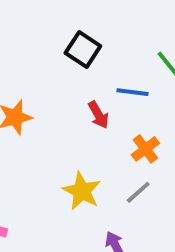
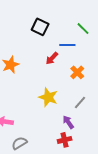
red arrow: (98, 115) -> (52, 58), turned 80
gray line: (138, 192) -> (80, 103), moved

